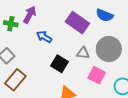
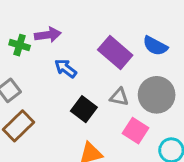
purple arrow: (30, 15) -> (48, 35), turned 48

